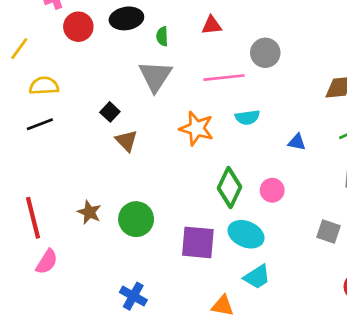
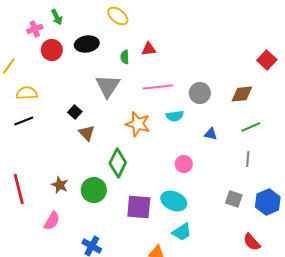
green semicircle: (162, 36) -> (125, 57), moved
gray circle: (265, 53) -> (200, 93), moved
green diamond: (230, 187) -> (118, 163), moved
pink circle: (272, 190) -> (184, 164), moved
pink semicircle: (47, 262) -> (52, 221), moved

